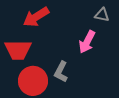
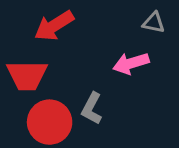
pink arrow: (87, 42) -> (131, 63), turned 45

